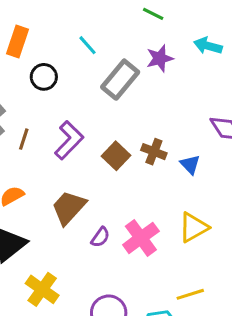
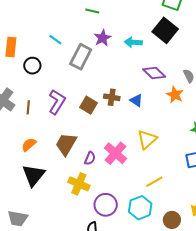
cyan arrow: (208, 46) -> (133, 42), moved
yellow cross: (42, 289) -> (79, 184), moved

